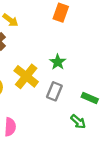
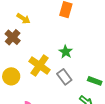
gray rectangle: (54, 91) -> (64, 77), turned -56

